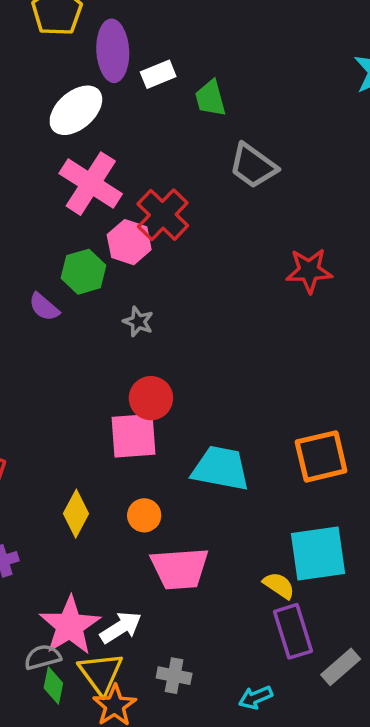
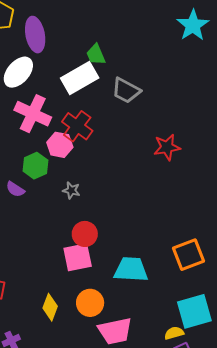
white rectangle: (158, 74) -> (80, 78), moved, size x1.8
orange circle: (144, 515) -> (90, 303), size x1.4
yellow semicircle: (279, 585) -> (174, 333), turned -42

